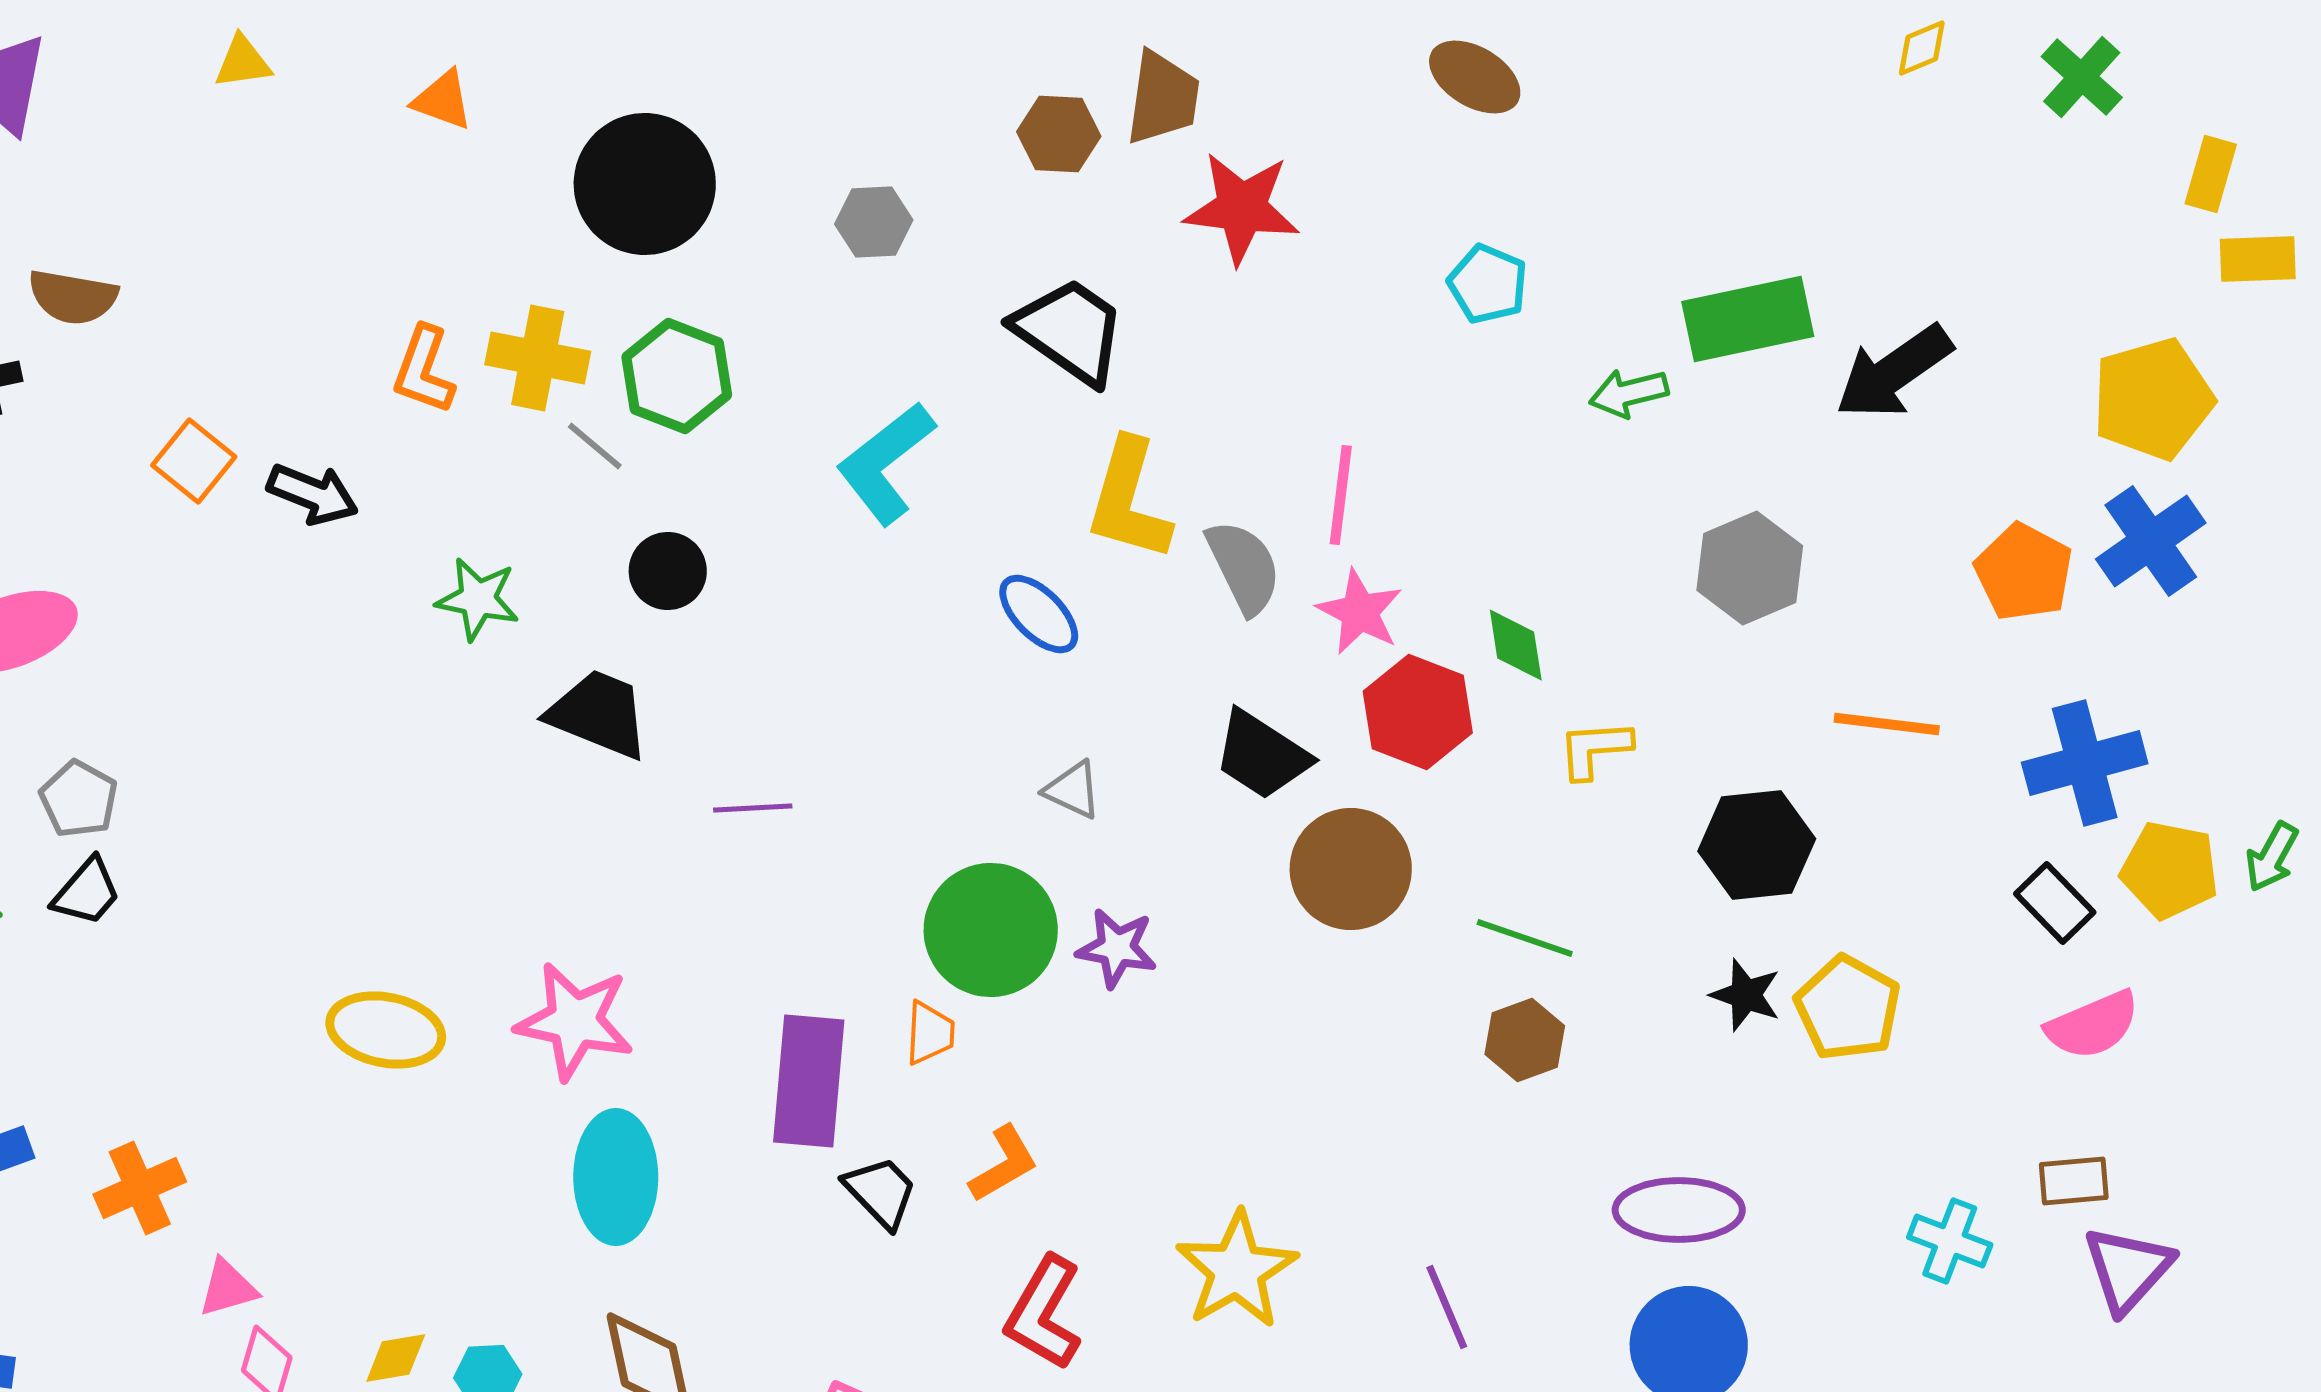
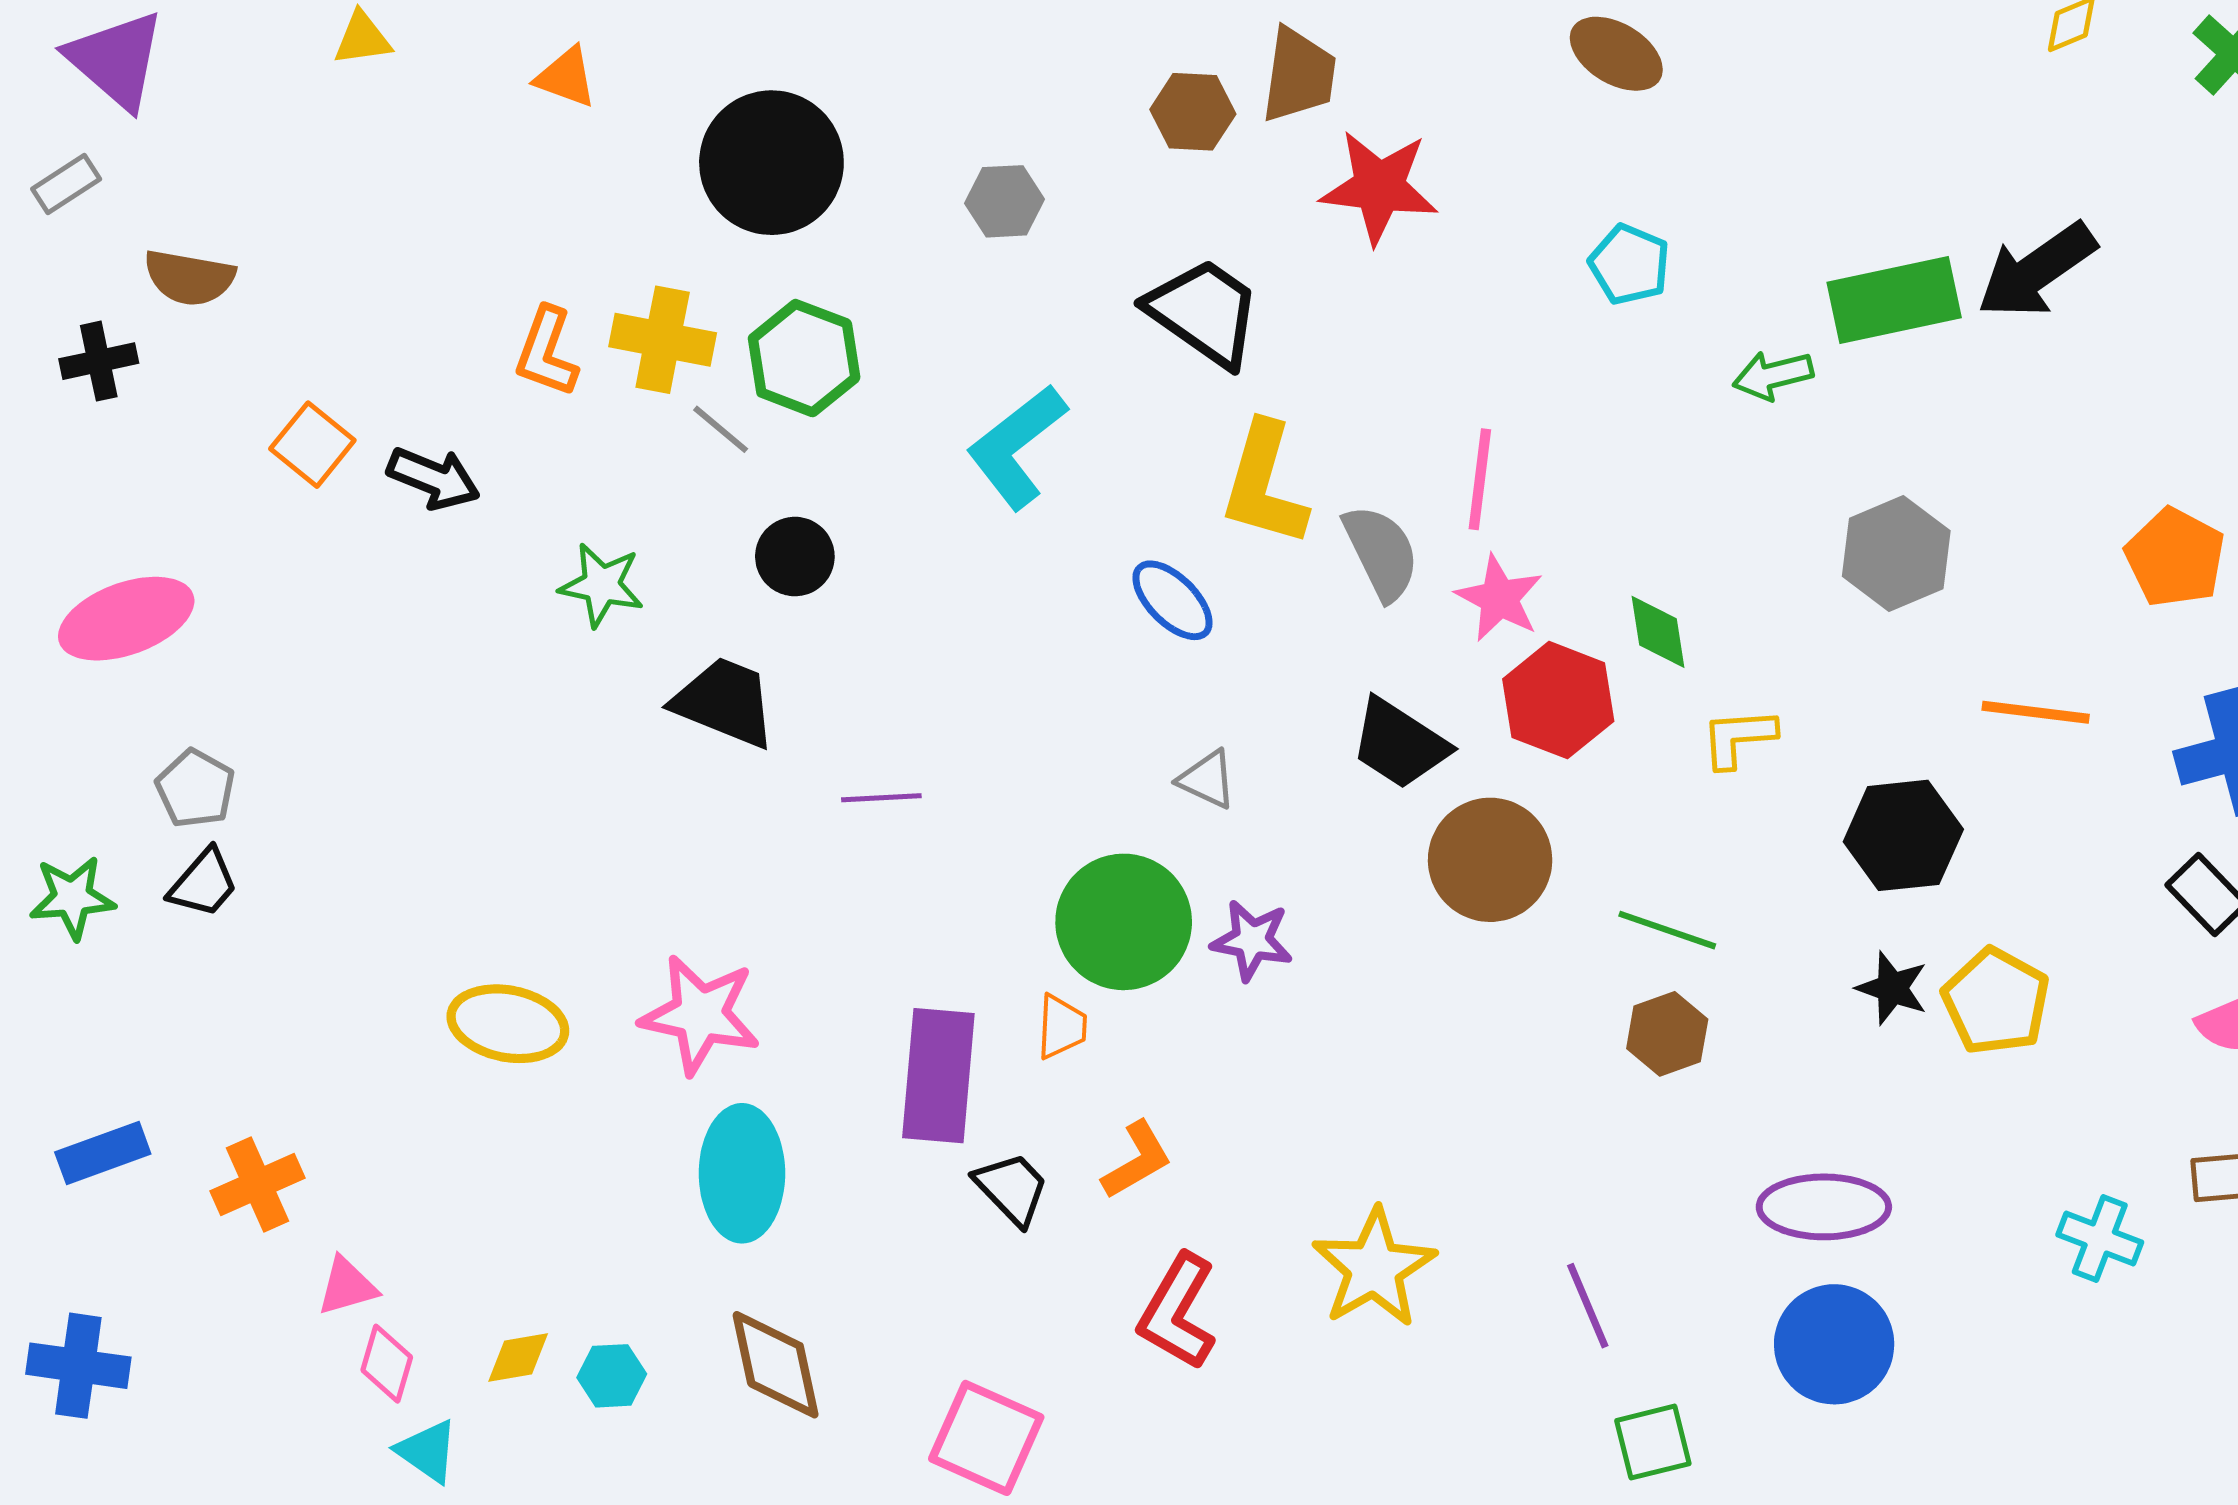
black arrow: (1894, 372) -> (2037, 271), moved

